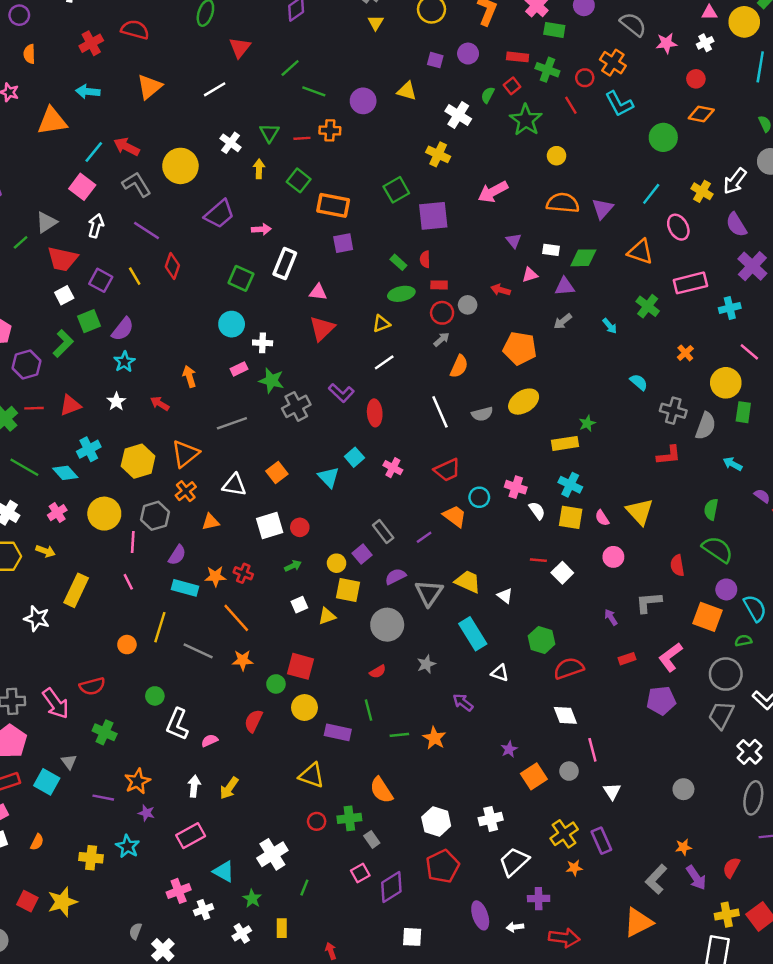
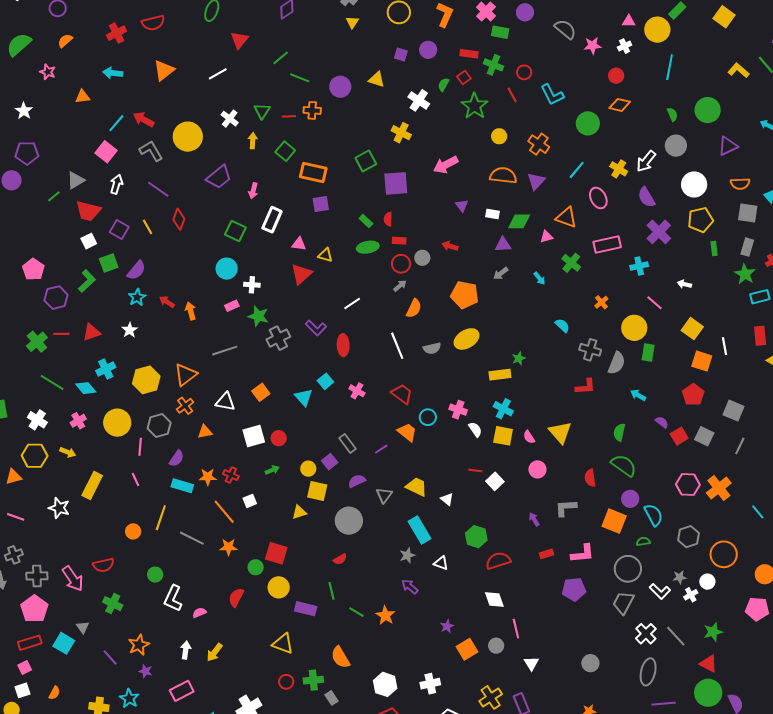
red semicircle: (135, 30) -> (153, 23), turned 150
orange semicircle: (29, 54) -> (65, 41), turned 49
orange cross: (613, 63) -> (539, 144), moved
orange triangle: (52, 121) -> (83, 97), size x0.6
pink arrow: (261, 229) -> (253, 191), turned 105
pink triangle: (530, 275) -> (546, 237), moved
yellow triangle: (381, 324) -> (325, 255), moved, turned 35
red arrow: (160, 404) -> (167, 302), moved
red trapezoid: (447, 470) -> (402, 394), turned -120
gray triangle: (429, 593) -> (384, 495), size x0.7
white square: (299, 605) -> (250, 501), moved
pink L-shape: (670, 657) -> (583, 554), turned -150
gray star: (426, 664) -> (407, 555), moved
green line: (399, 735) -> (357, 612), turned 35
purple line: (103, 798) -> (110, 658), turned 36

